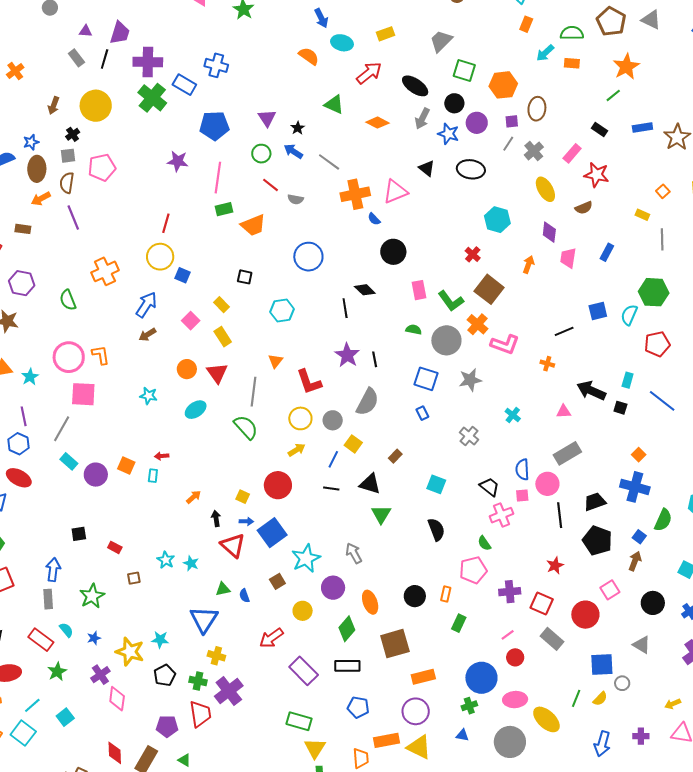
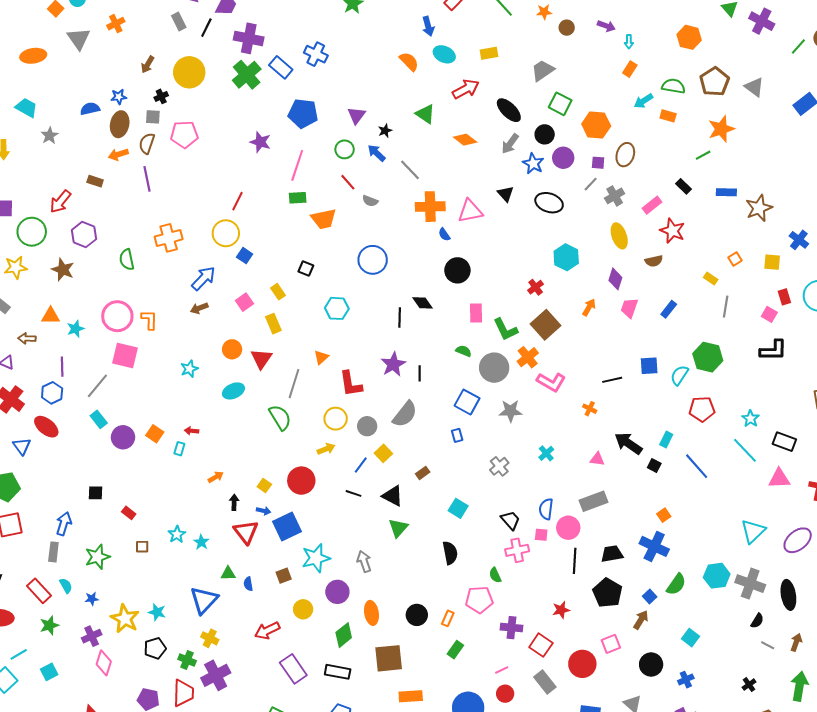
cyan star: (149, 396) -> (189, 369), turned 30

